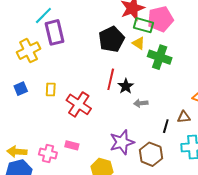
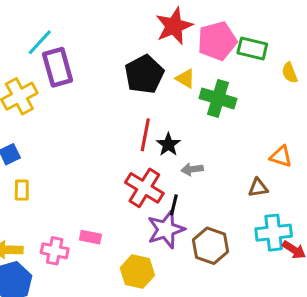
green rectangle: (143, 25) -> (252, 49), moved
yellow rectangle: (51, 89) -> (22, 190), moved
red cross: (79, 104) -> (144, 188), moved
black line: (166, 126) -> (174, 205), moved

